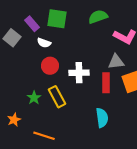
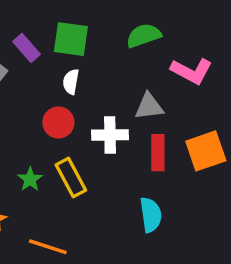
white semicircle: (44, 43) -> (71, 82), moved, turned 80
gray triangle: (116, 62) -> (149, 107), moved

